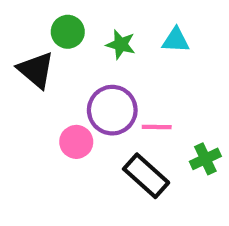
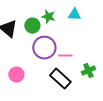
green circle: (68, 32) -> (32, 26), moved
pink circle: (76, 142) -> (16, 75), moved

